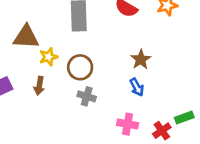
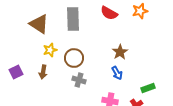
brown triangle: (26, 37) -> (39, 24), moved, turned 30
green rectangle: (184, 117) -> (148, 88), moved

